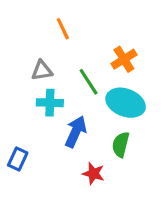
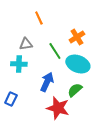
cyan cross: (50, 103) -> (19, 64), moved
green semicircle: (121, 145) -> (75, 90), turned 35
red star: (93, 174) -> (58, 108), size x1.6

